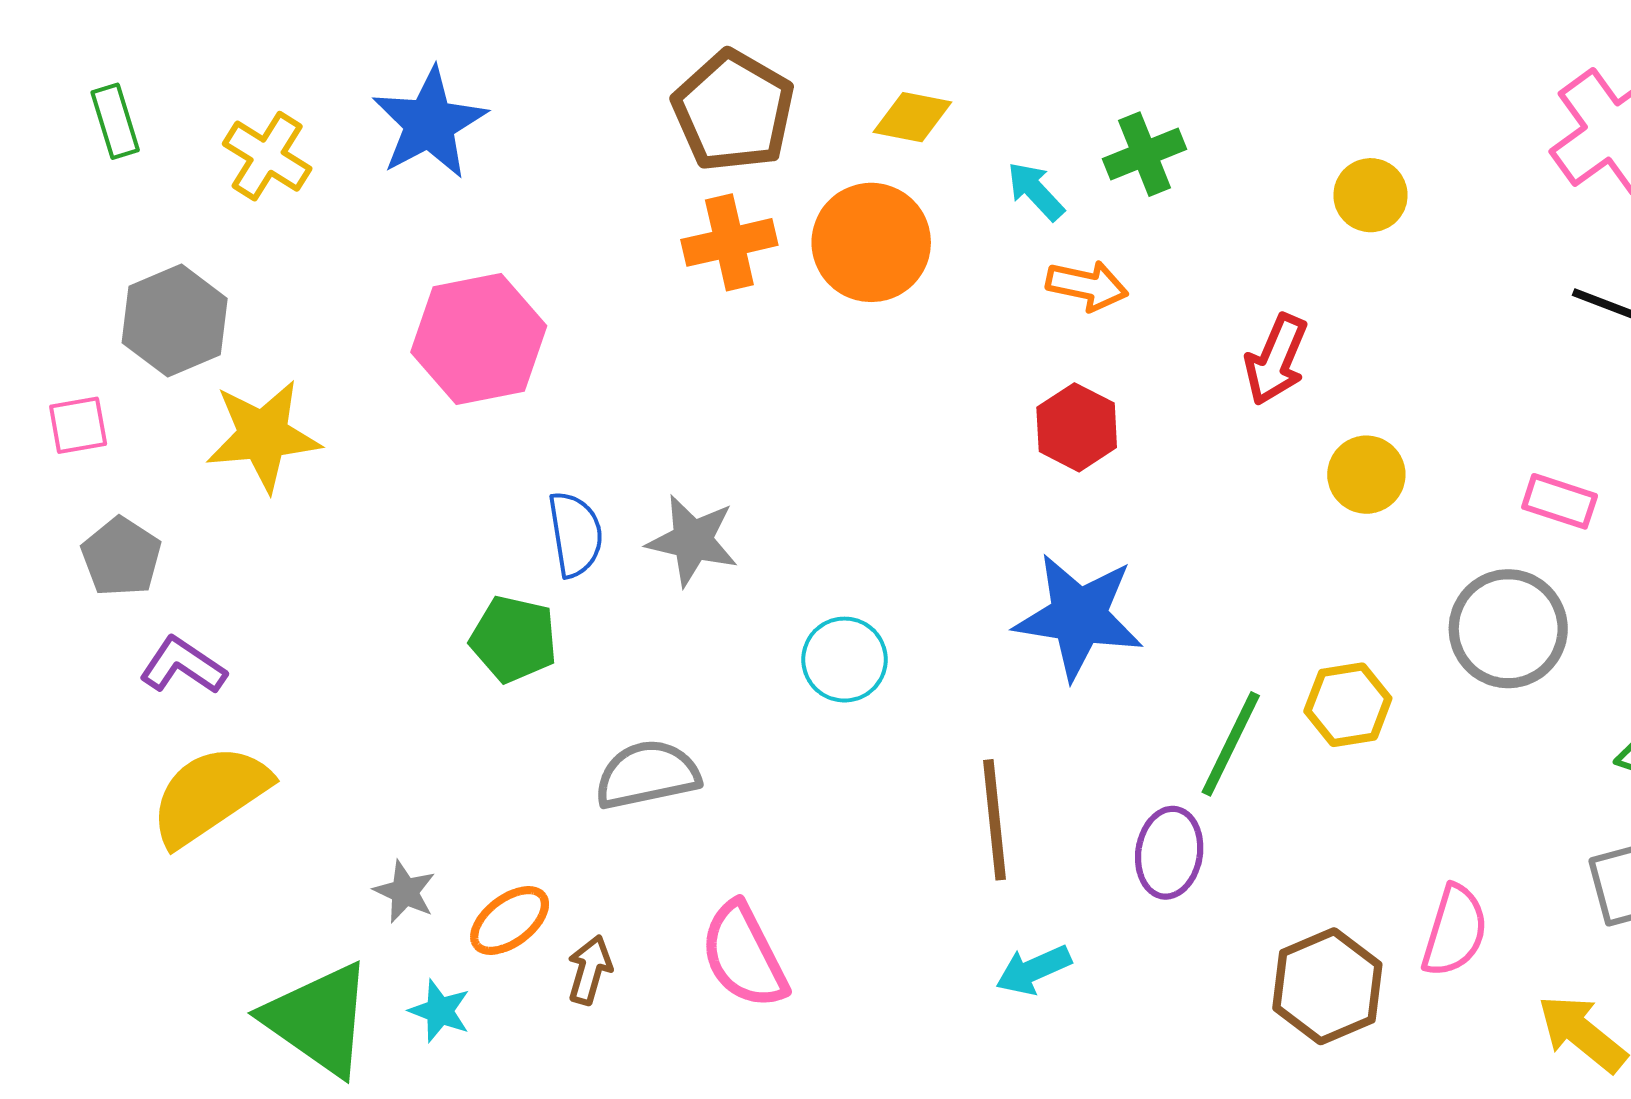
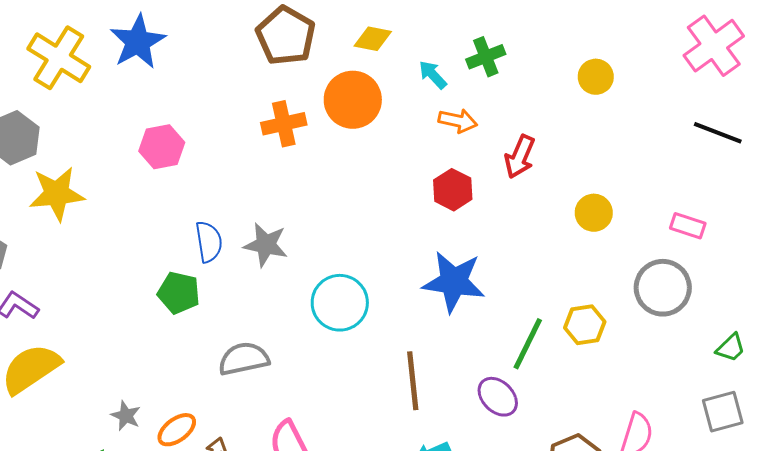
yellow cross: (267, 156) -> (59, 58), size x1.5
orange cross: (729, 242) -> (284, 124), moved
pink hexagon: (479, 339) -> (162, 147), size x0.7
red arrow: (1276, 360) -> (520, 157), moved
cyan circle: (844, 660) -> (340, 303), size x1.4
purple ellipse: (1169, 853) -> (498, 397), turned -54

